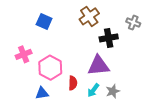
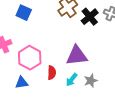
black cross: (109, 38) -> (90, 17), moved, turned -30

